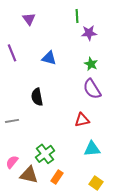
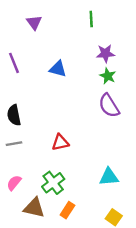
purple star: (89, 33) -> (105, 53), moved
black semicircle: (37, 97) -> (14, 115), moved
red triangle: (82, 120) -> (60, 142), moved
pink semicircle: (12, 162) -> (14, 183), moved

